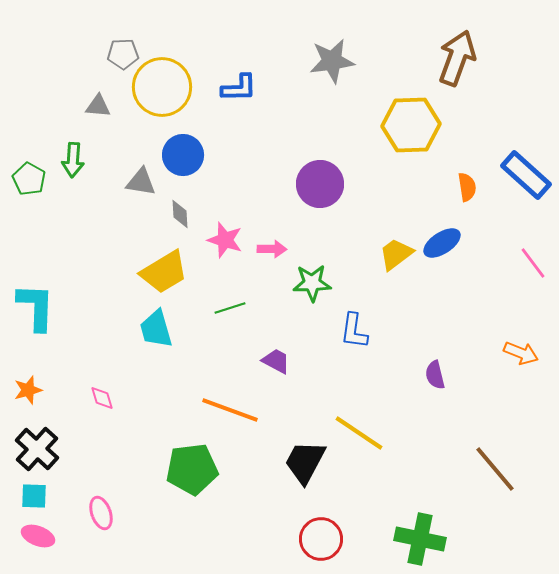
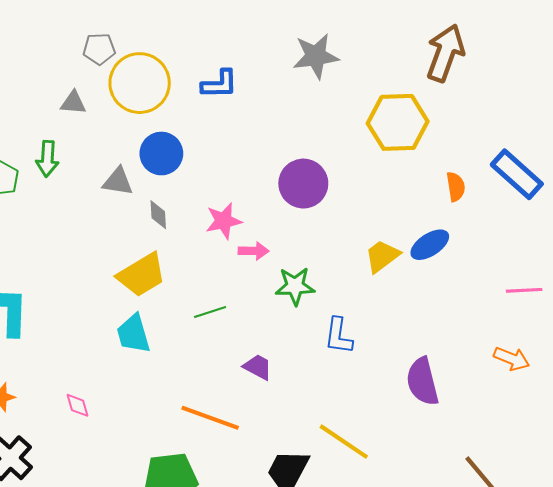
pink star: (225, 240) -> (224, 221), moved, turned -30
pink line: (533, 263) -> (524, 290), moved, turned -56
purple semicircle: (435, 375) -> (423, 381), size x1.6

